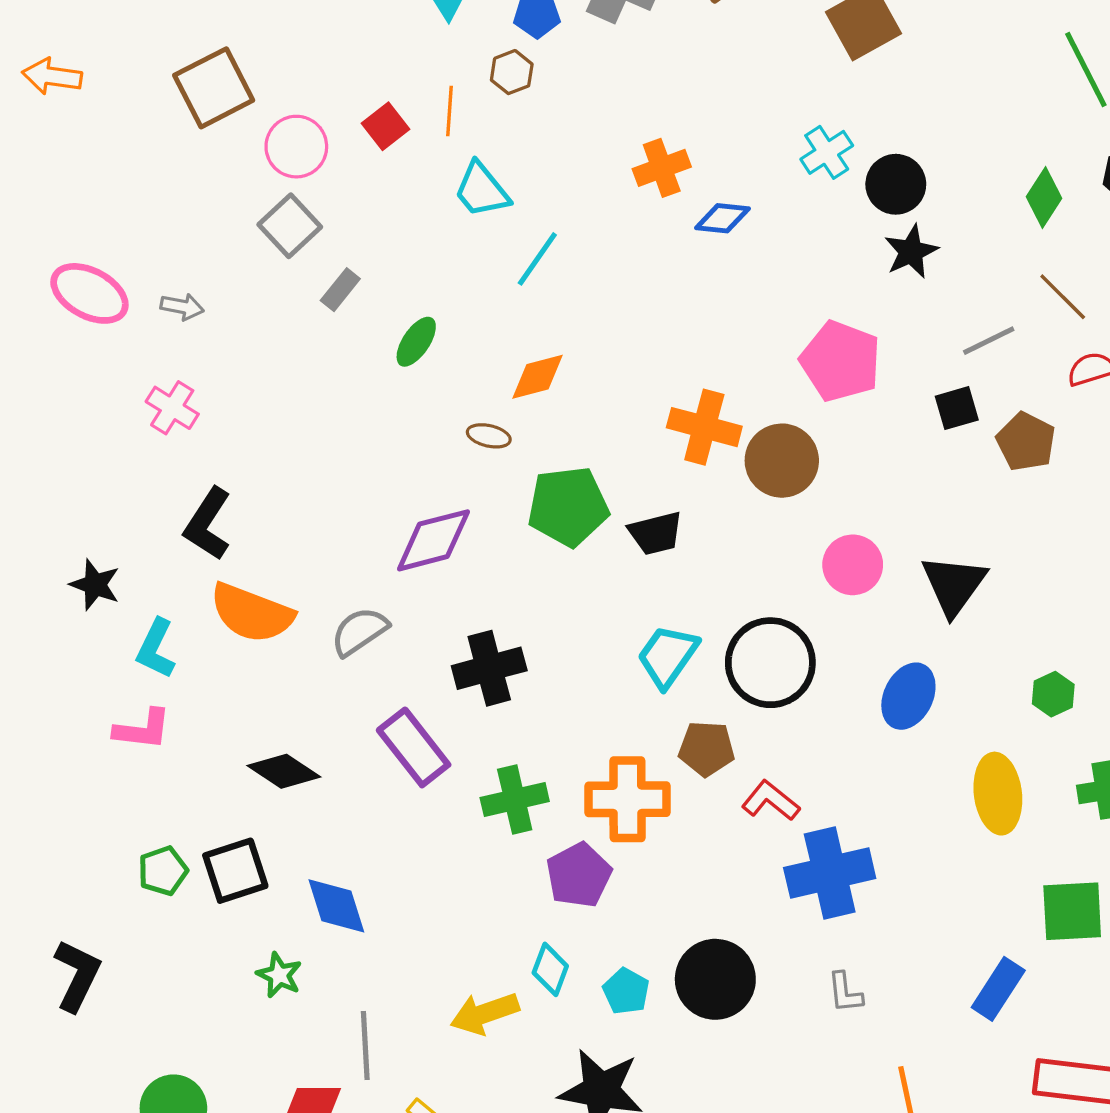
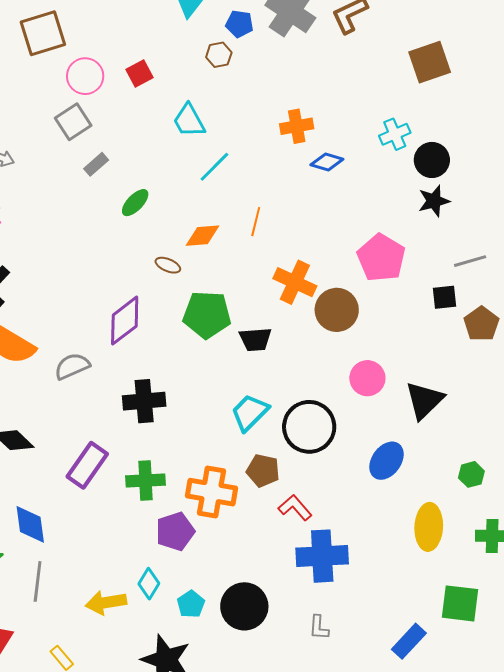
orange line: (449, 111) -> (256, 222), moved
purple diamond: (433, 540) -> (125, 321), turned -33
purple rectangle: (414, 747) -> (87, 465), moved, turned 63
gray line: (365, 1046) -> (38, 581), moved

